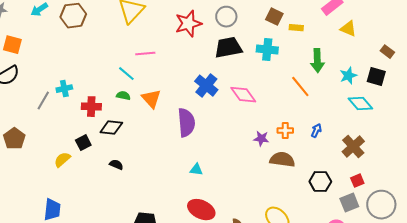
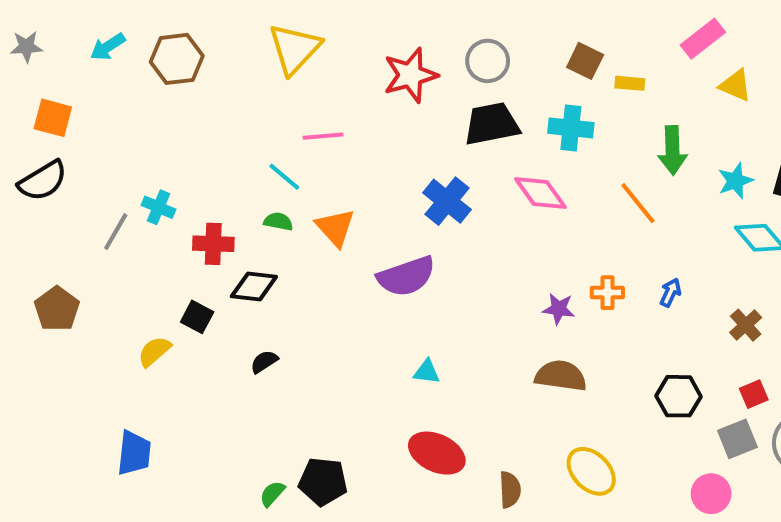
cyan cross: (64, 89) -> (158, 207), turned 35
pink diamond: (243, 95) -> (540, 193), moved
purple semicircle: (186, 123) -> (406, 276), turned 76
black square: (83, 143) -> (197, 317), turned -35
brown cross: (353, 147) -> (746, 325), size x0.7
brown semicircle: (282, 160) -> (561, 376), moved
black semicircle: (116, 165) -> (264, 362), turned -56

